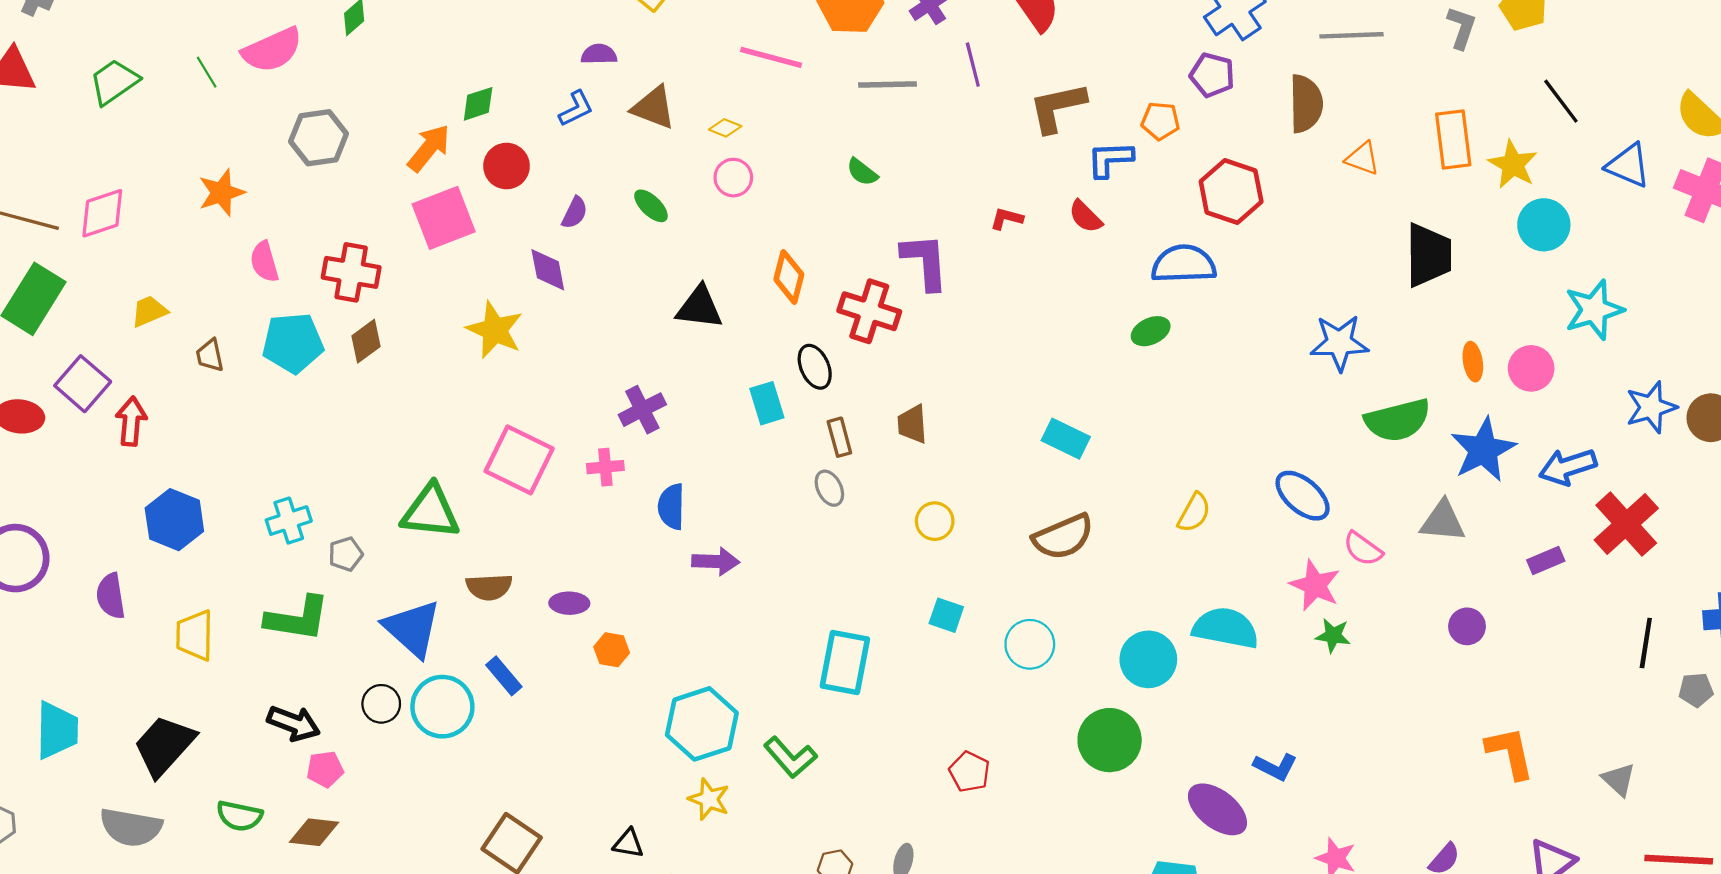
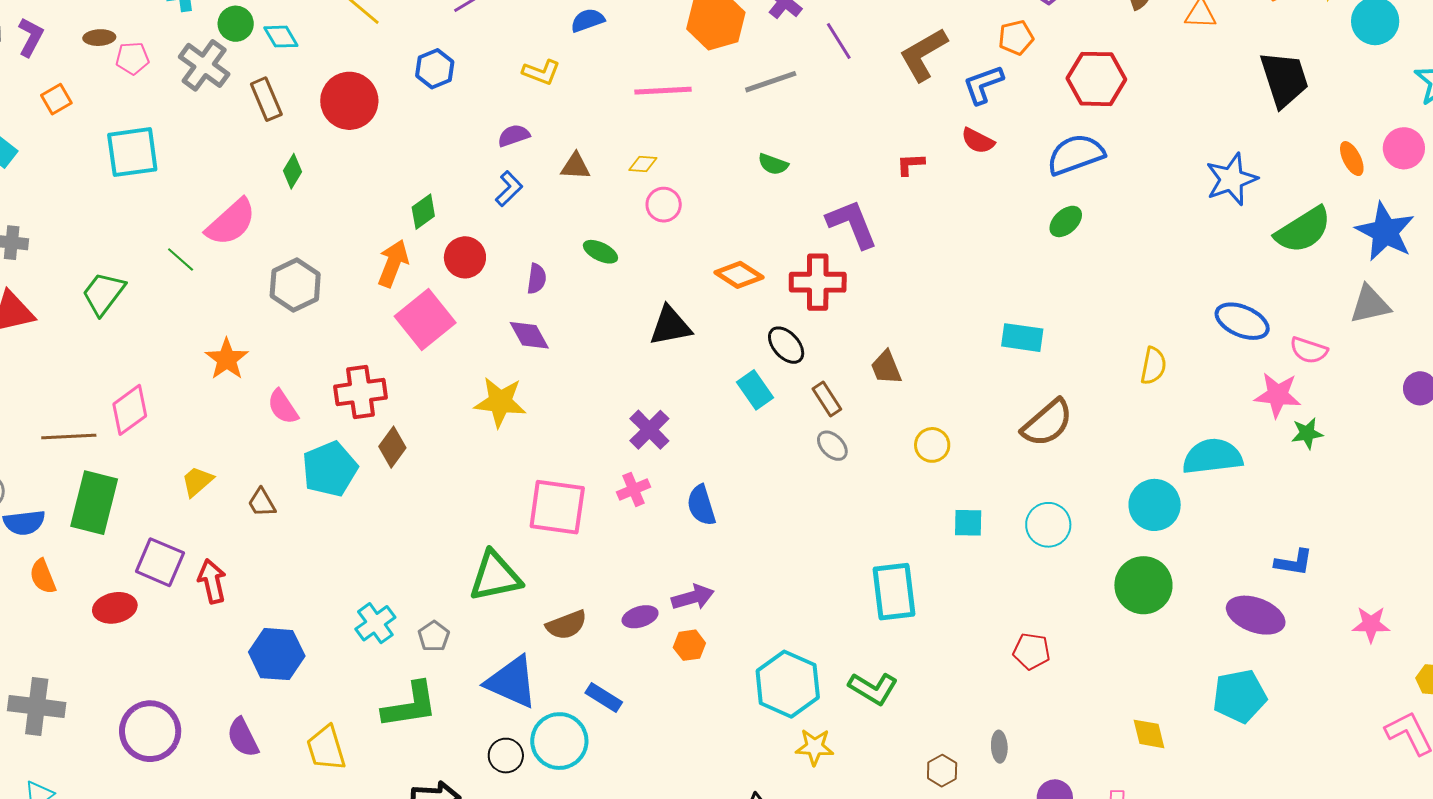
brown triangle: (654, 108) -> (576, 166), size x0.7
orange diamond: (789, 277) -> (739, 275), turned -54
purple arrow: (716, 561) -> (693, 597), moved

